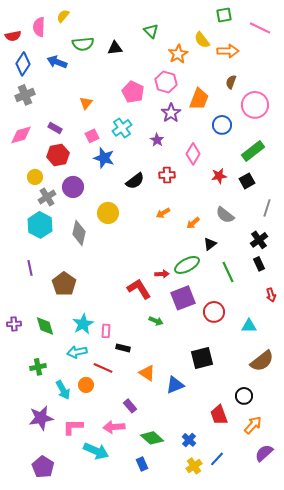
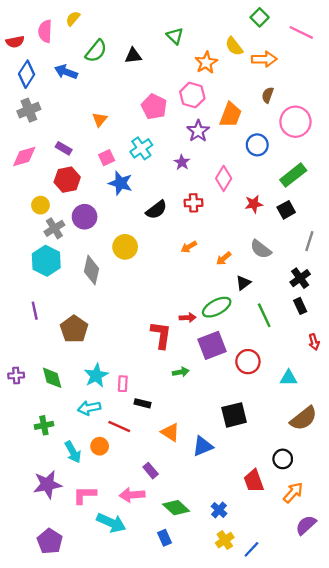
green square: (224, 15) -> (260, 17), turned -35
green semicircle: (83, 44) -> (96, 51), turned -45
red L-shape: (139, 289) -> (161, 335), turned 40
green arrow: (156, 321) -> (181, 372), turned -32
blue line: (217, 459) -> (251, 549), moved

